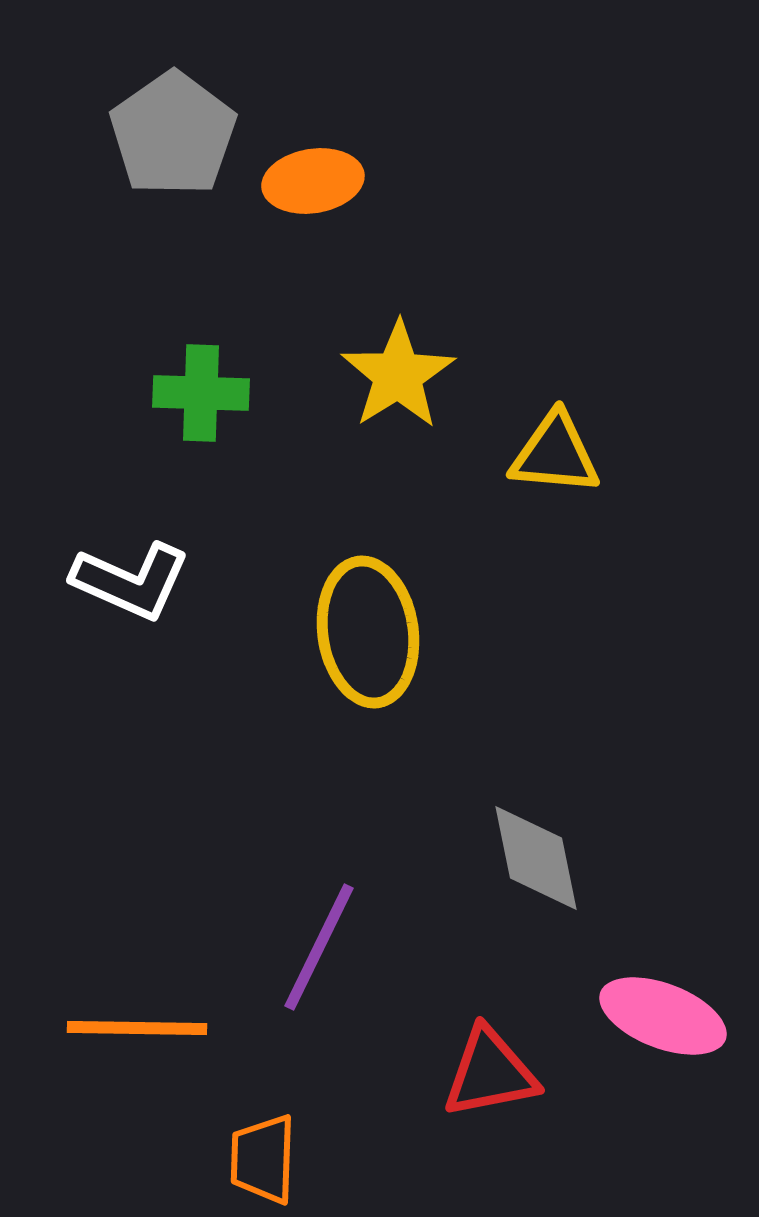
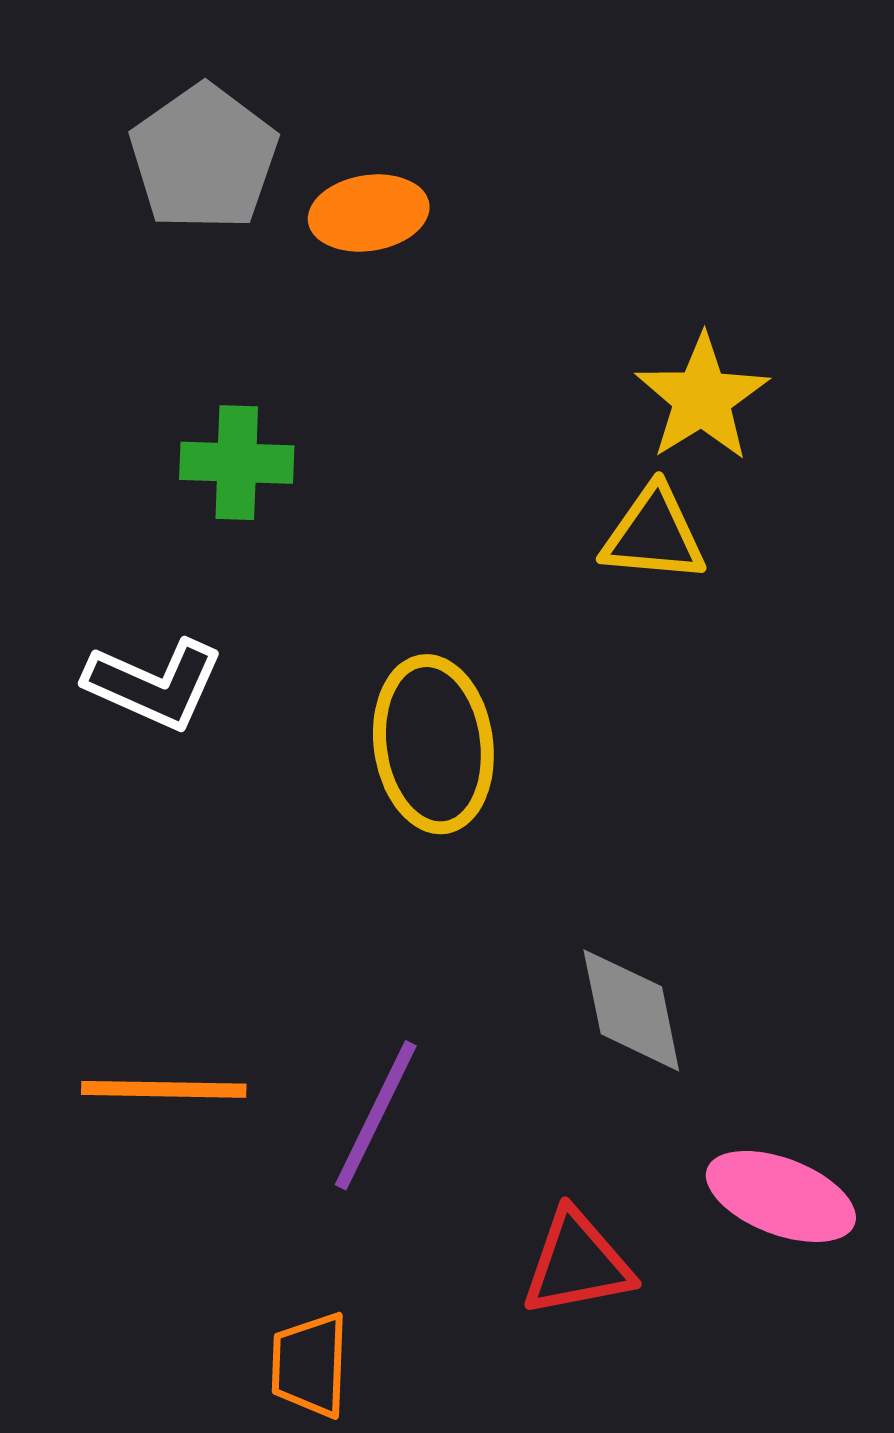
yellow star: (398, 375) -> (702, 398), moved
orange line: (137, 1028) -> (164, 1089), moved

